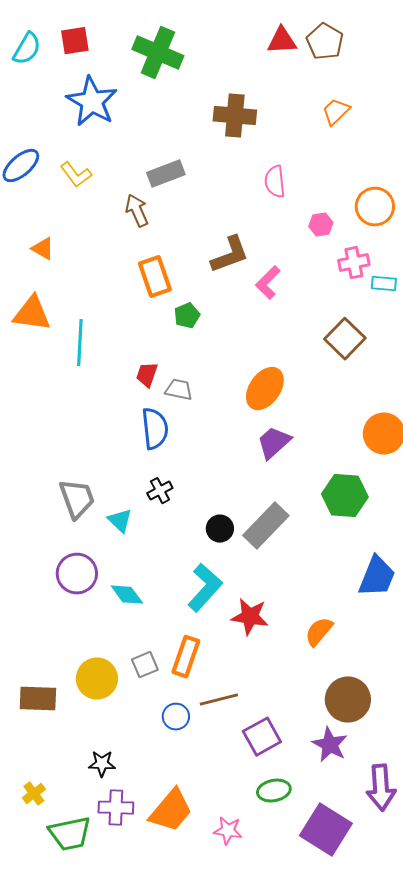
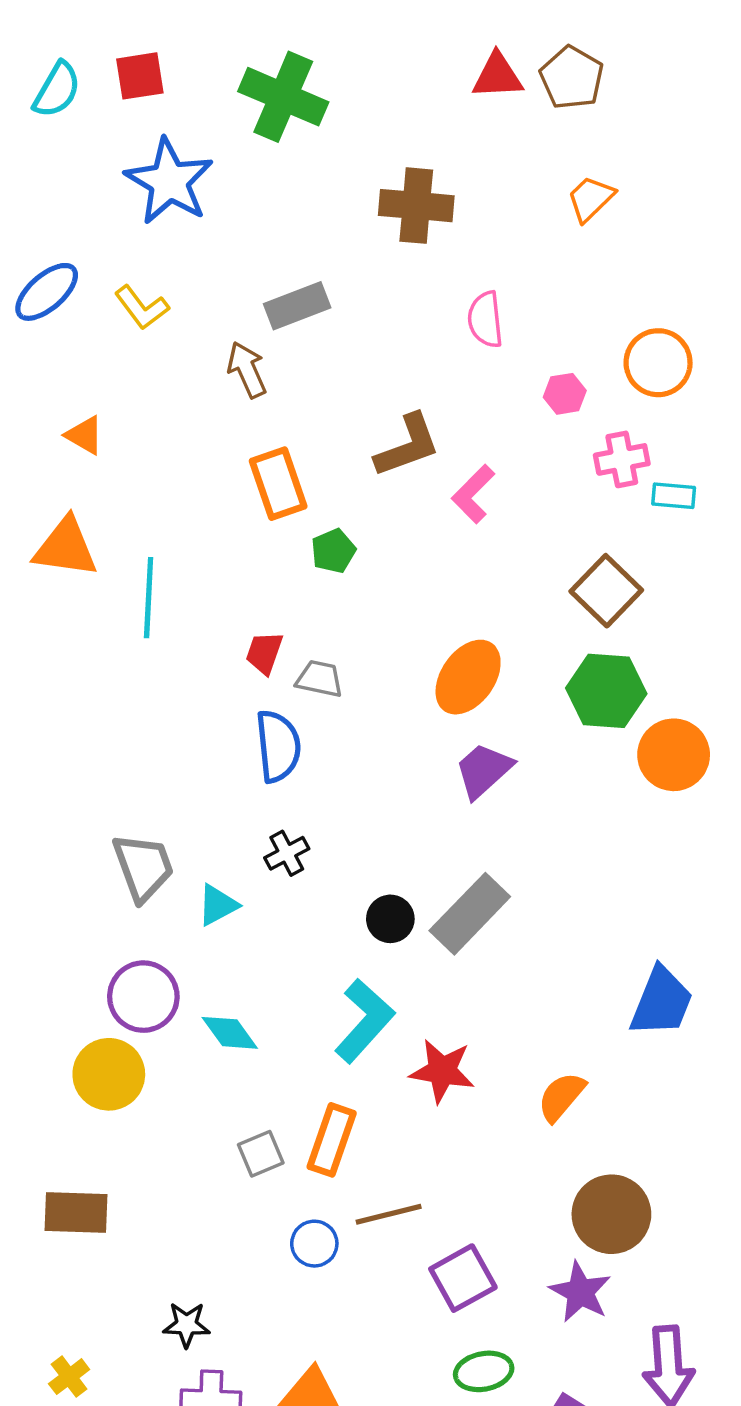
green hexagon: (345, 496) -> (606, 691), moved
cyan triangle: (120, 521) -> (218, 905), turned 48
yellow circle: (97, 679) -> (109, 1074), moved

